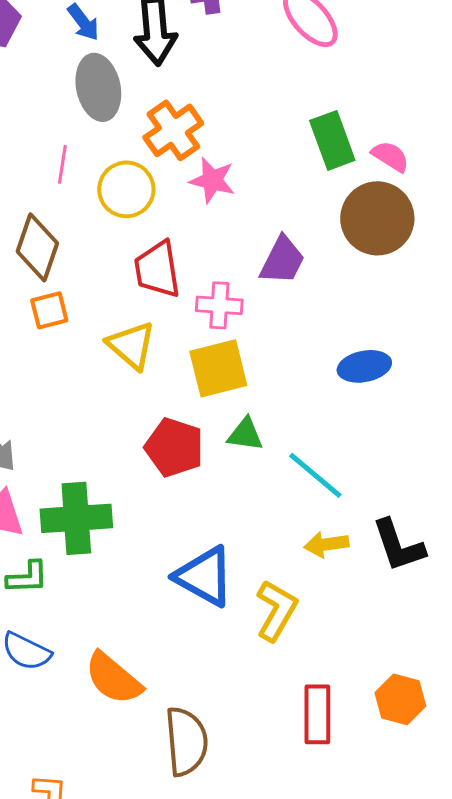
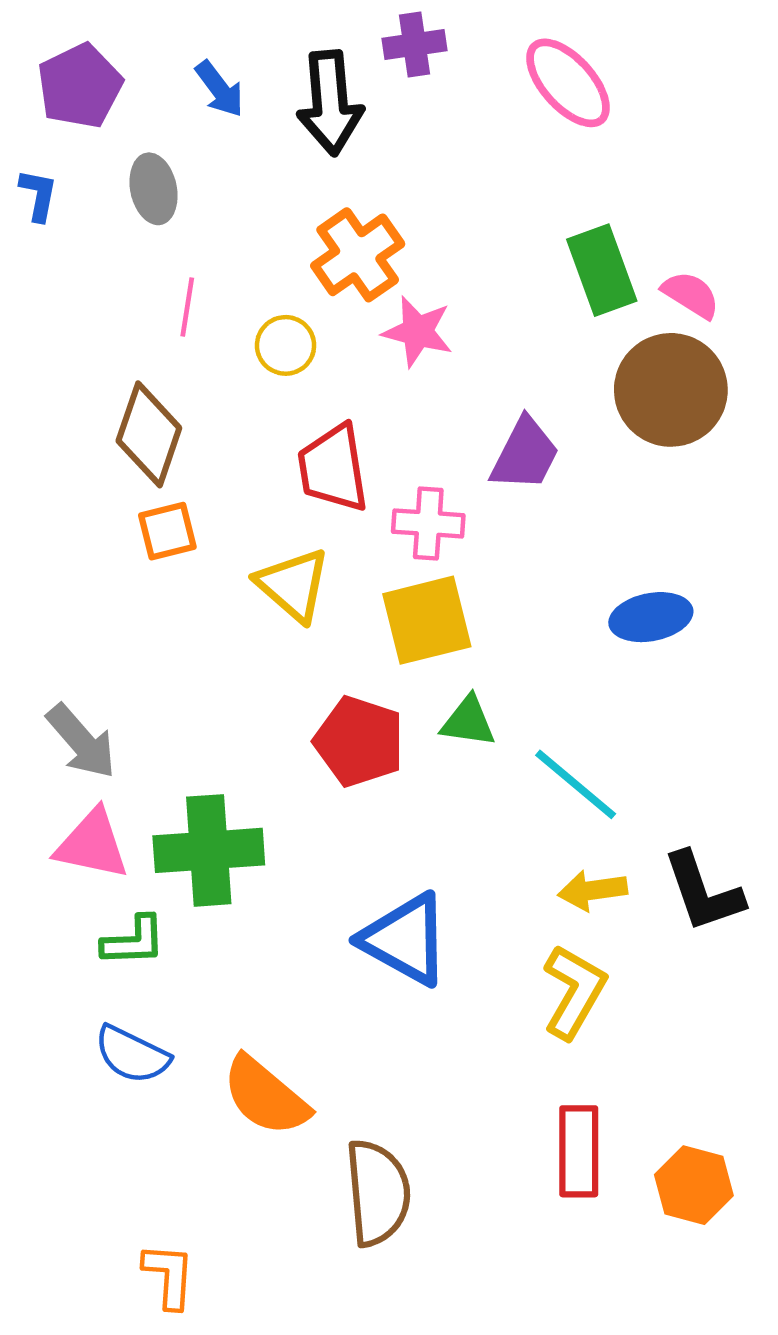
gray ellipse: (98, 87) -> (154, 189), moved, size x0.7
yellow circle: (126, 189) -> (286, 345), size x0.7
yellow L-shape: (276, 610) -> (574, 992), moved
orange hexagon: (400, 699) -> (694, 1185), moved

